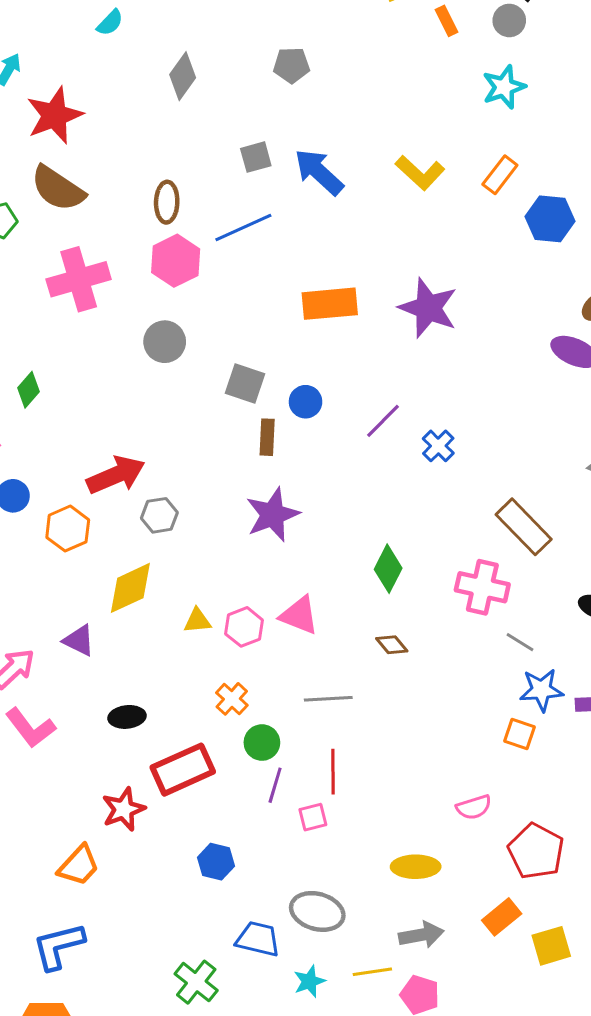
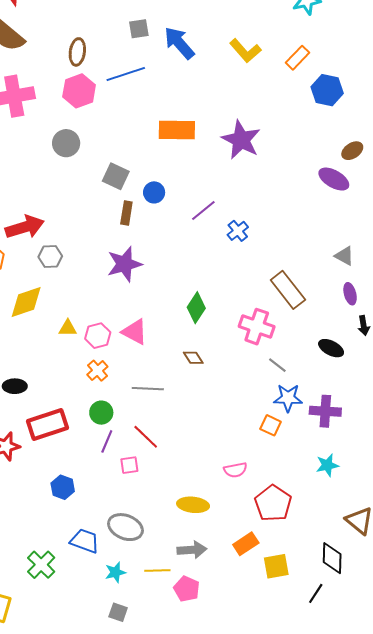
orange cross: (232, 699) -> (97, 371), moved
red line: (333, 772) -> (146, 437), turned -52

